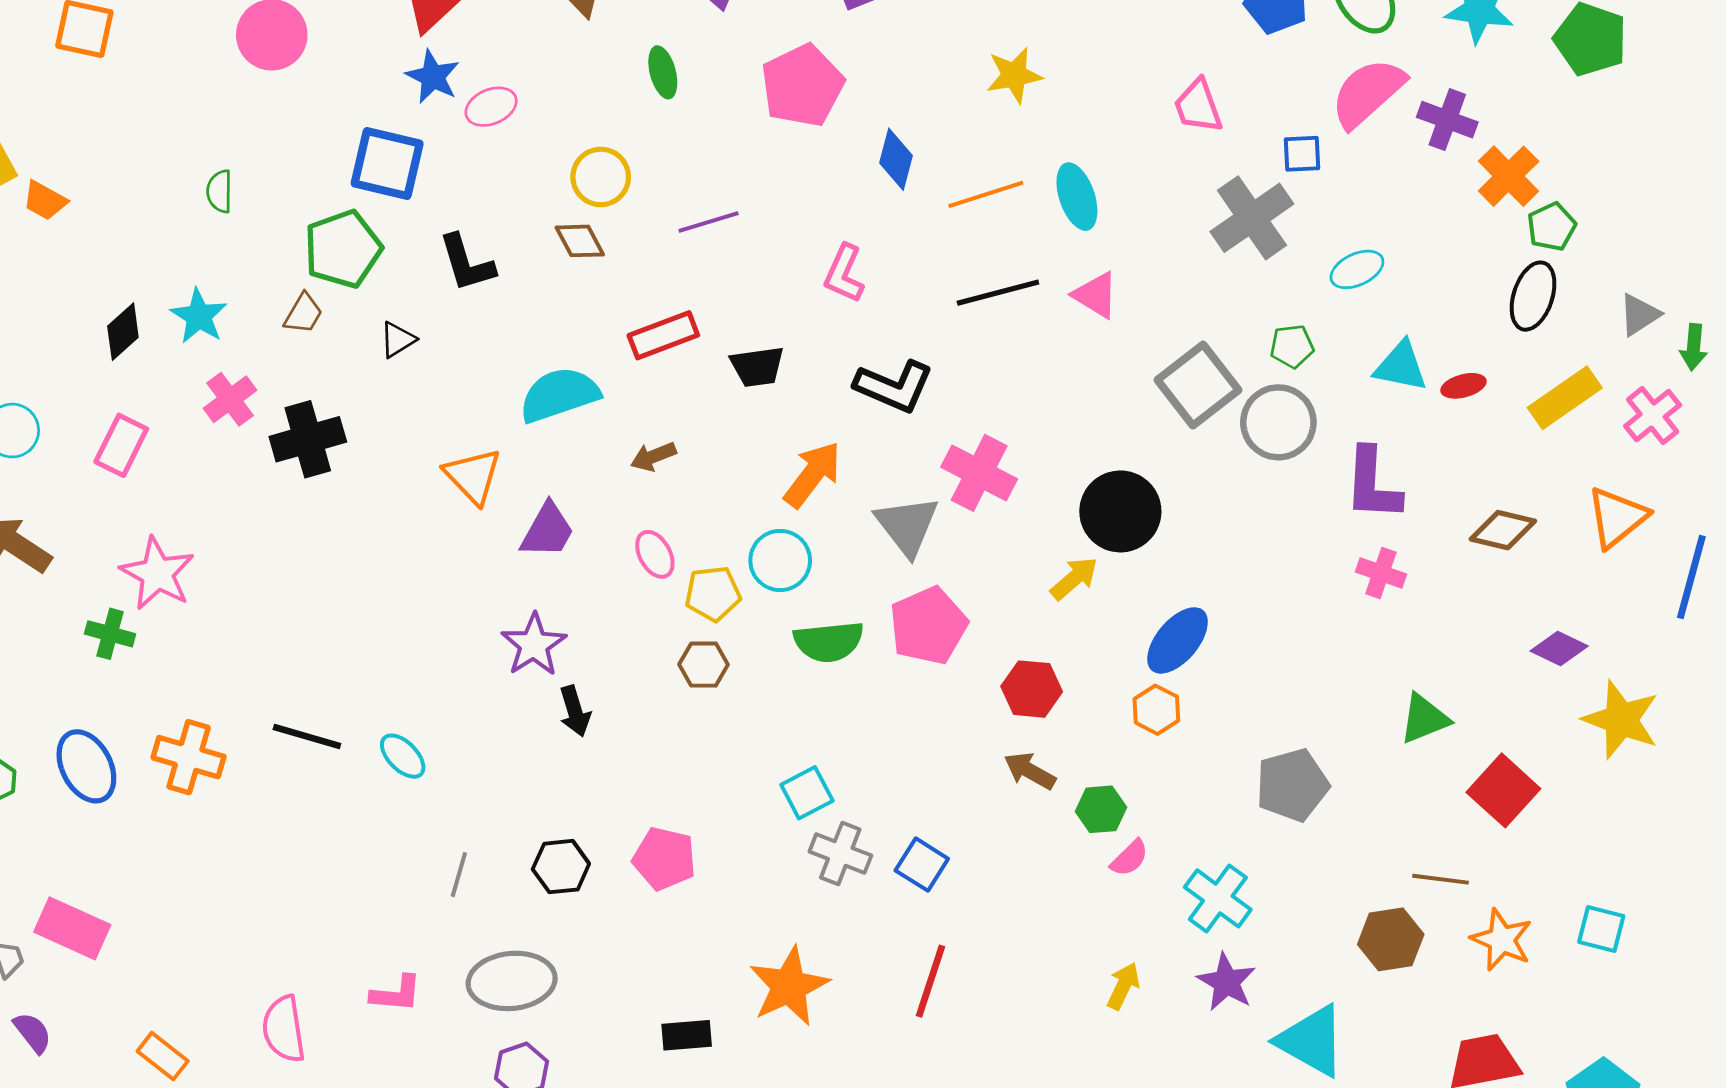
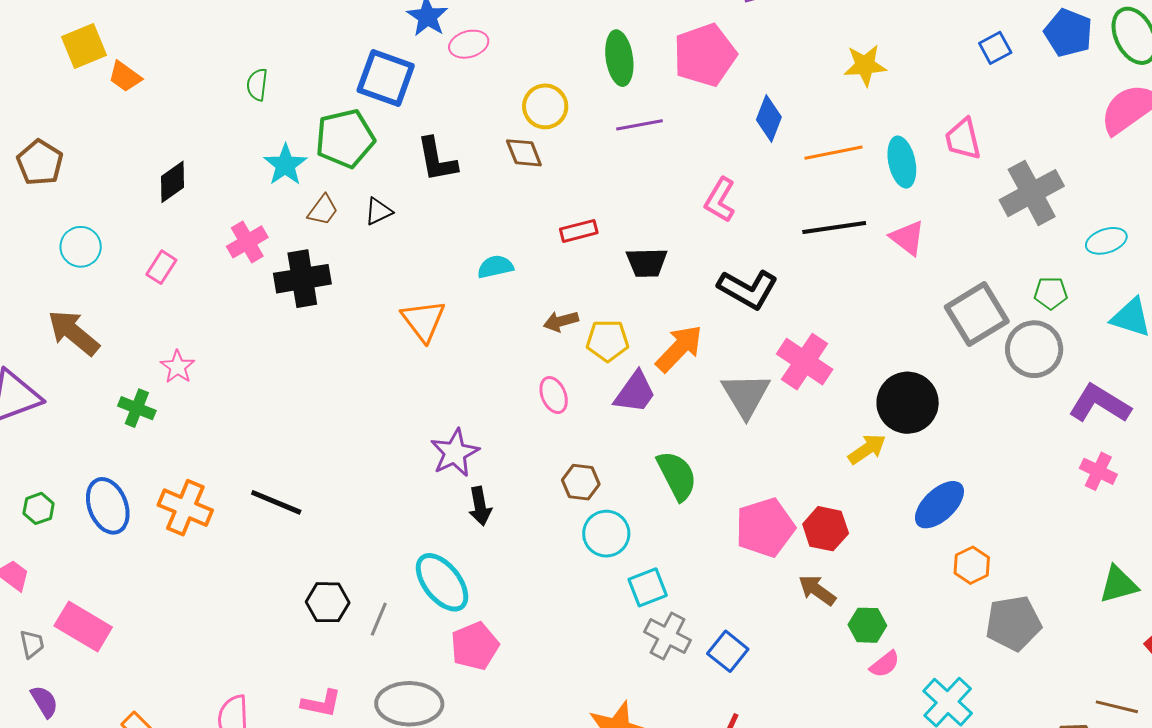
green ellipse: (663, 72) -> (619, 58), moved, size x1.4
pink trapezoid: (1198, 106) -> (963, 139), moved
blue square: (1302, 154) -> (995, 48), moved, turned -32
purple line: (709, 222) -> (639, 125), moved
brown trapezoid: (303, 314) -> (323, 210), moved
cyan star: (199, 316) -> (285, 165), moved
red rectangle: (663, 335) -> (579, 231), size x0.7
cyan semicircle: (559, 395) -> (495, 267), size x0.6
pink rectangle: (121, 445) -> (161, 267), size x0.7
purple L-shape: (1372, 484) -> (1100, 404), turned 112
purple trapezoid: (547, 530) -> (635, 392), moved
cyan circle: (780, 560) -> (606, 534), moved
pink star: (157, 574) -> (178, 367), size x0.6
yellow pentagon: (713, 594) -> (607, 341), moved
pink pentagon: (928, 626) -> (765, 528), moved
green semicircle: (829, 642) -> (677, 476), turned -118
orange hexagon: (1156, 710) -> (972, 565), moved
cyan ellipse: (403, 756) -> (442, 582), moved, size x1.6
pink pentagon: (664, 859) -> (475, 646), moved, turned 30
black hexagon: (561, 867) -> (328, 602), moved

